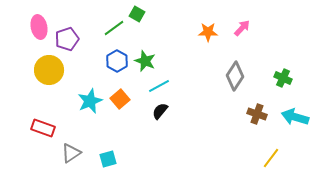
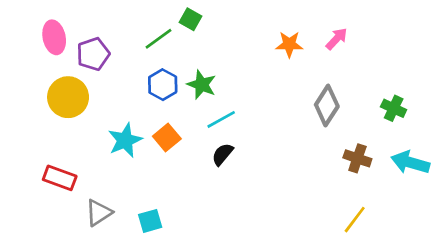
yellow line: (271, 158) -> (355, 220), moved

